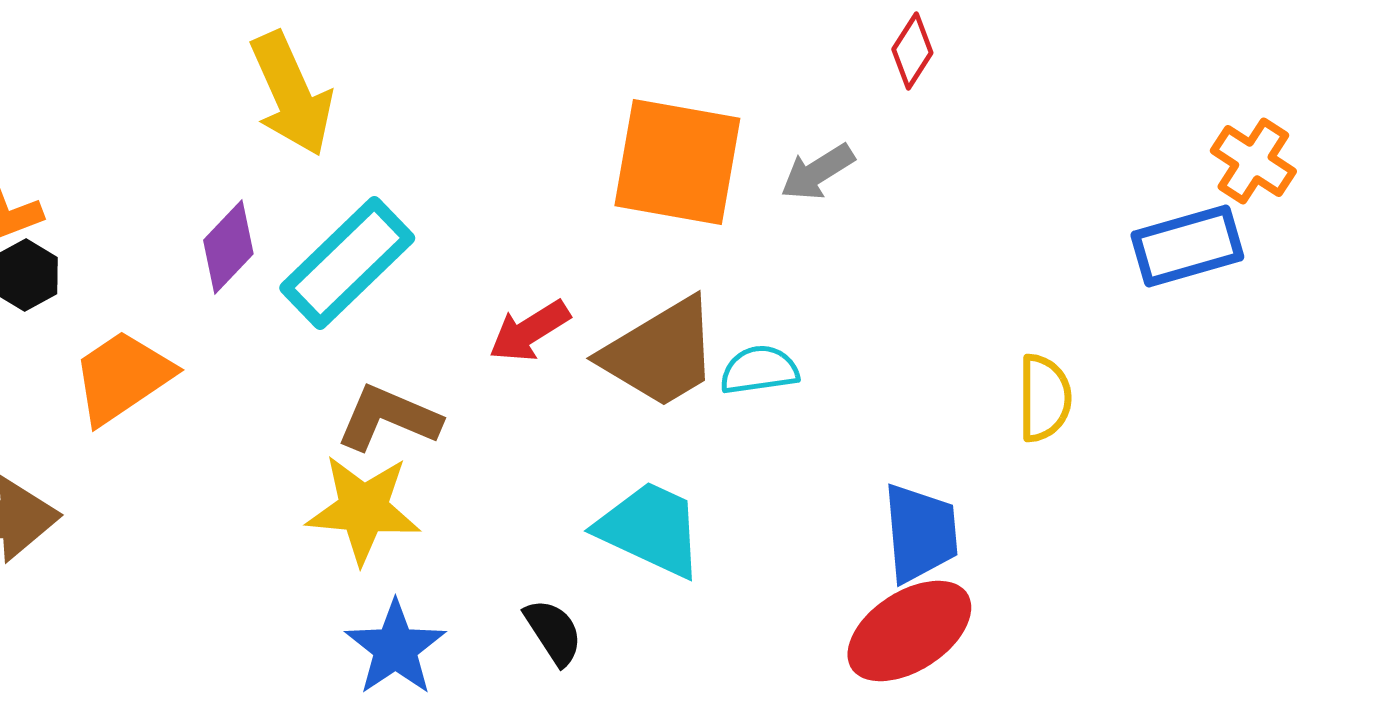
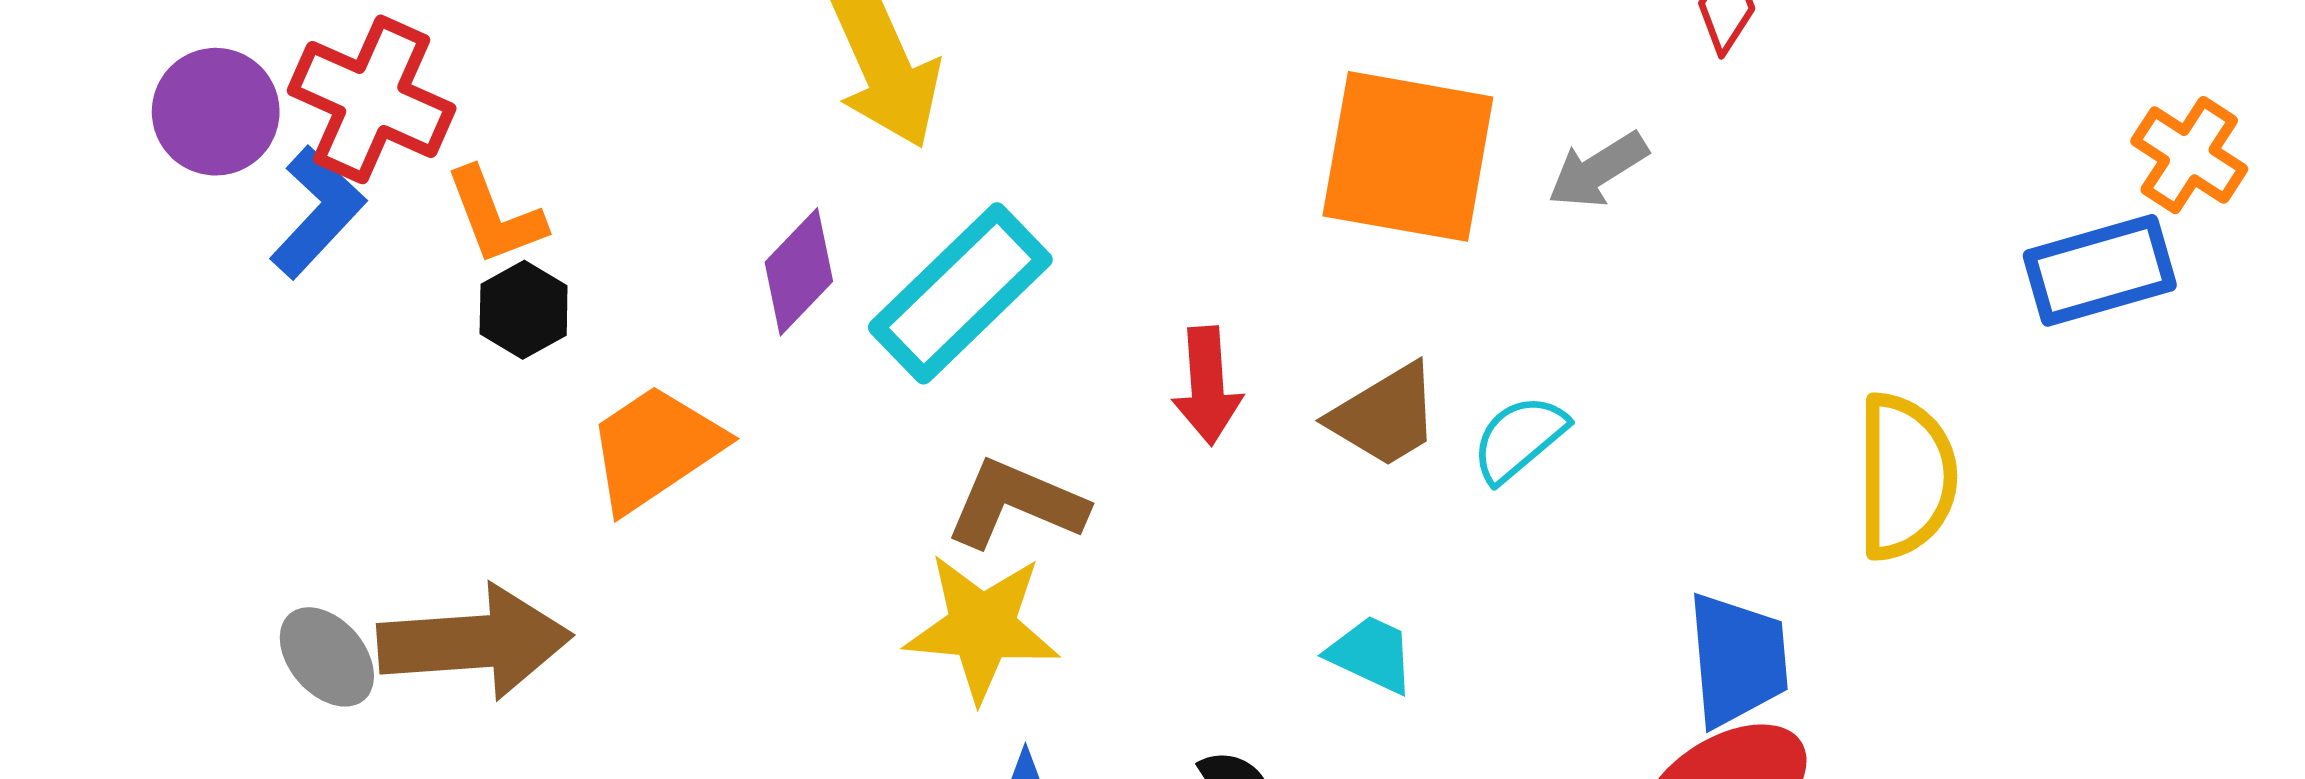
red arrow: (529, 331) -> (1207, 386), turned -62
brown trapezoid: (660, 353) -> (1385, 416), size x0.7
cyan semicircle: (759, 370) -> (1519, 439), turned -32
yellow semicircle: (1044, 398) -> (1906, 477), size x1.4
cyan trapezoid: (650, 529) -> (1371, 654), size x0.6

